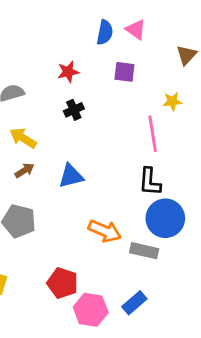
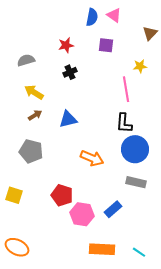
gray rectangle: (144, 251) -> (136, 182), moved

